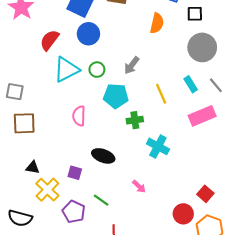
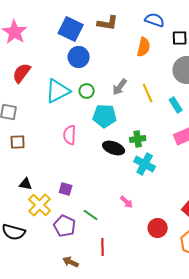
red semicircle: (50, 40) -> (22, 73), moved
yellow line: (161, 94) -> (148, 93), moved
green cross: (135, 120) -> (138, 139), moved
brown square: (24, 123) -> (18, 142), size x0.7
black ellipse: (103, 156) -> (114, 148), moved
red circle: (183, 214) -> (158, 228), moved

